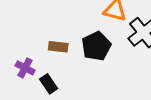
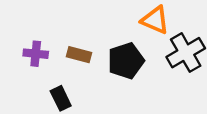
purple cross: (25, 68) -> (36, 54), moved, turned -30

